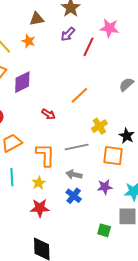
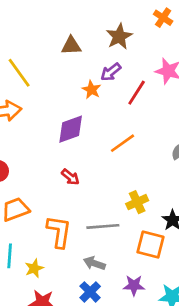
orange star: (28, 41) -> (91, 90), moved
purple diamond: (22, 82) -> (71, 129), moved
orange line: (79, 95) -> (123, 143), moved
yellow star: (39, 183) -> (34, 268), moved

